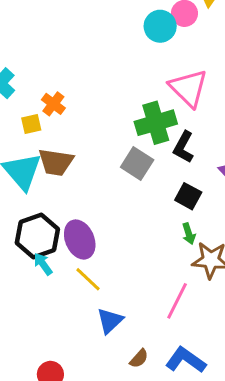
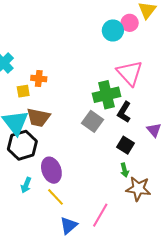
orange cross: (53, 104) -> (39, 79), turned -35
black hexagon: (37, 236) -> (22, 145), moved
cyan arrow: (43, 264) -> (26, 185), turned -126
pink line: (177, 301) -> (100, 215), moved

